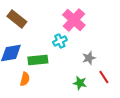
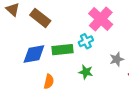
green rectangle: (38, 60) -> (63, 50), moved
green star: (80, 83) -> (86, 72), moved

